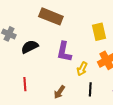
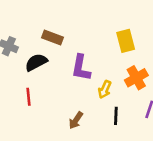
brown rectangle: (51, 16) -> (52, 38), moved, size x0.7
red line: (25, 84) -> (28, 97), moved

